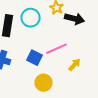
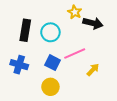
cyan circle: (30, 18) -> (50, 32), moved
yellow circle: (44, 83) -> (50, 87), moved

